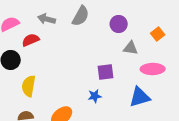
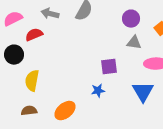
purple circle: (119, 24) -> (131, 19), moved
blue triangle: (140, 97) -> (143, 92), turned -45

